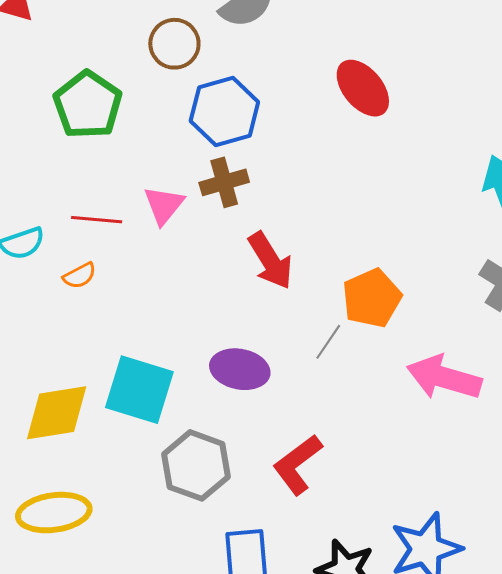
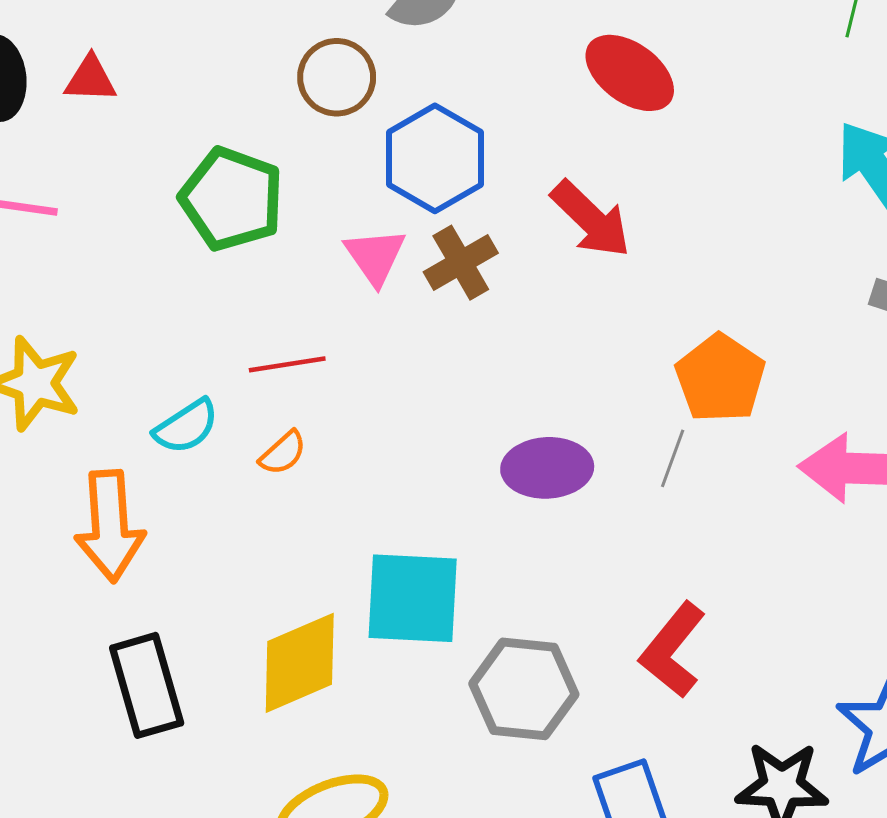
pink triangle: (164, 205) -> (375, 256), moved
red arrow: (270, 261) -> (591, 219), moved
purple ellipse: (240, 369) -> (547, 468), moved

